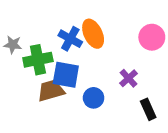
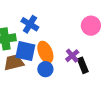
orange ellipse: (93, 34) -> (45, 52), moved
black rectangle: (148, 109) -> (83, 65), moved

